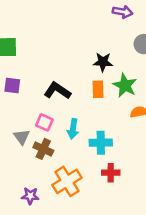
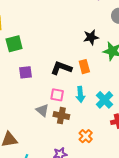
orange rectangle: (98, 89) -> (84, 67), moved
cyan cross: (101, 143) -> (104, 100), turned -30
orange cross: (67, 181) -> (86, 136), size x0.6

